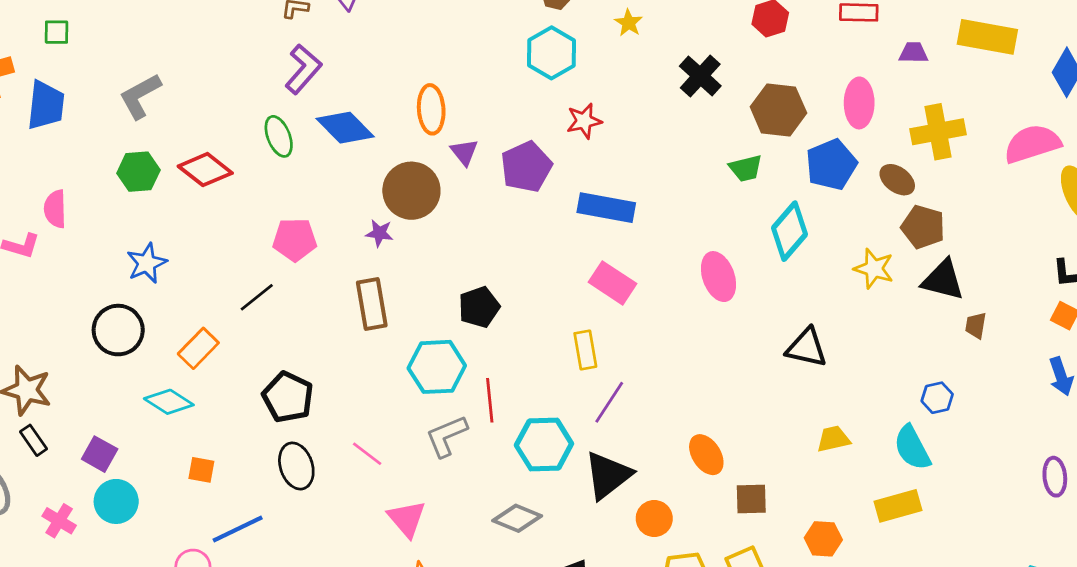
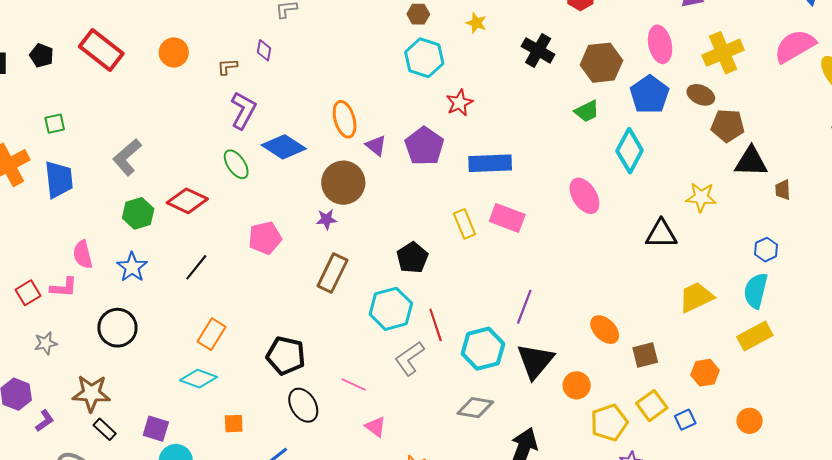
blue star: (147, 263) -> (132, 267), moved
yellow star: (874, 269) -> (701, 197), moved
black line: (257, 297) -> (196, 267), moved
brown rectangle: (372, 304) -> (332, 273), turned 48
black circle: (118, 330) -> (117, 328), moved
yellow rectangle: (585, 350) -> (465, 224), moved
yellow trapezoid: (833, 439) -> (696, 297), size x1.4
cyan semicircle: (912, 448) -> (756, 291), turned 54
pink triangle: (407, 519) -> (376, 427), moved, size x0.7

